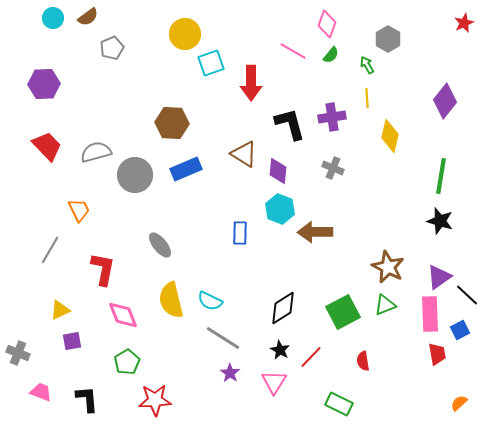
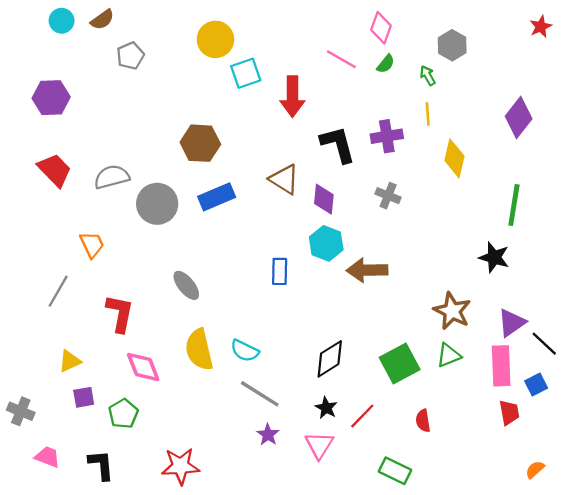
black star: (440, 221) -> (494, 257), moved
green pentagon: (127, 362) -> (123, 414), moved

